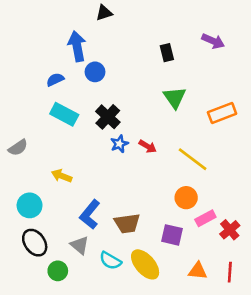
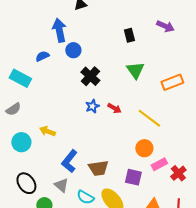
cyan rectangle: (64, 114) -> (20, 78), moved
black cross: (108, 117) -> (90, 76), moved
cyan circle: (30, 205) -> (21, 142), moved

